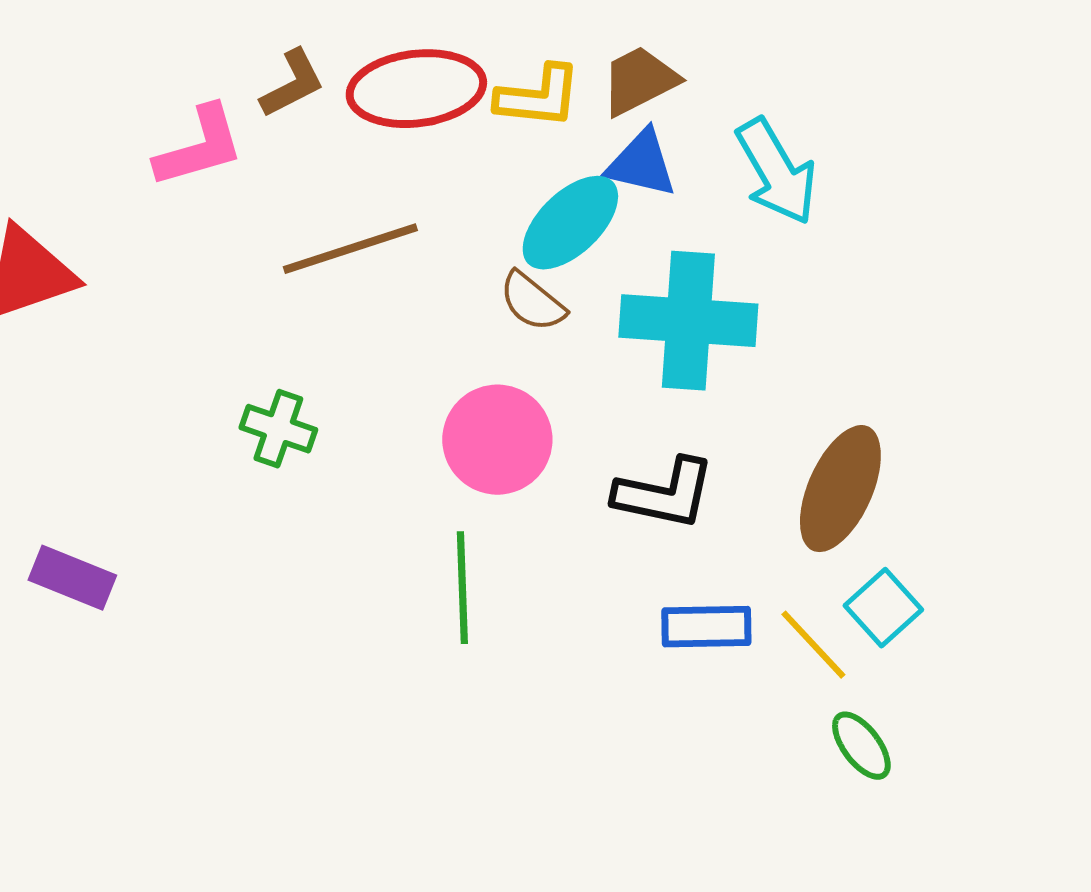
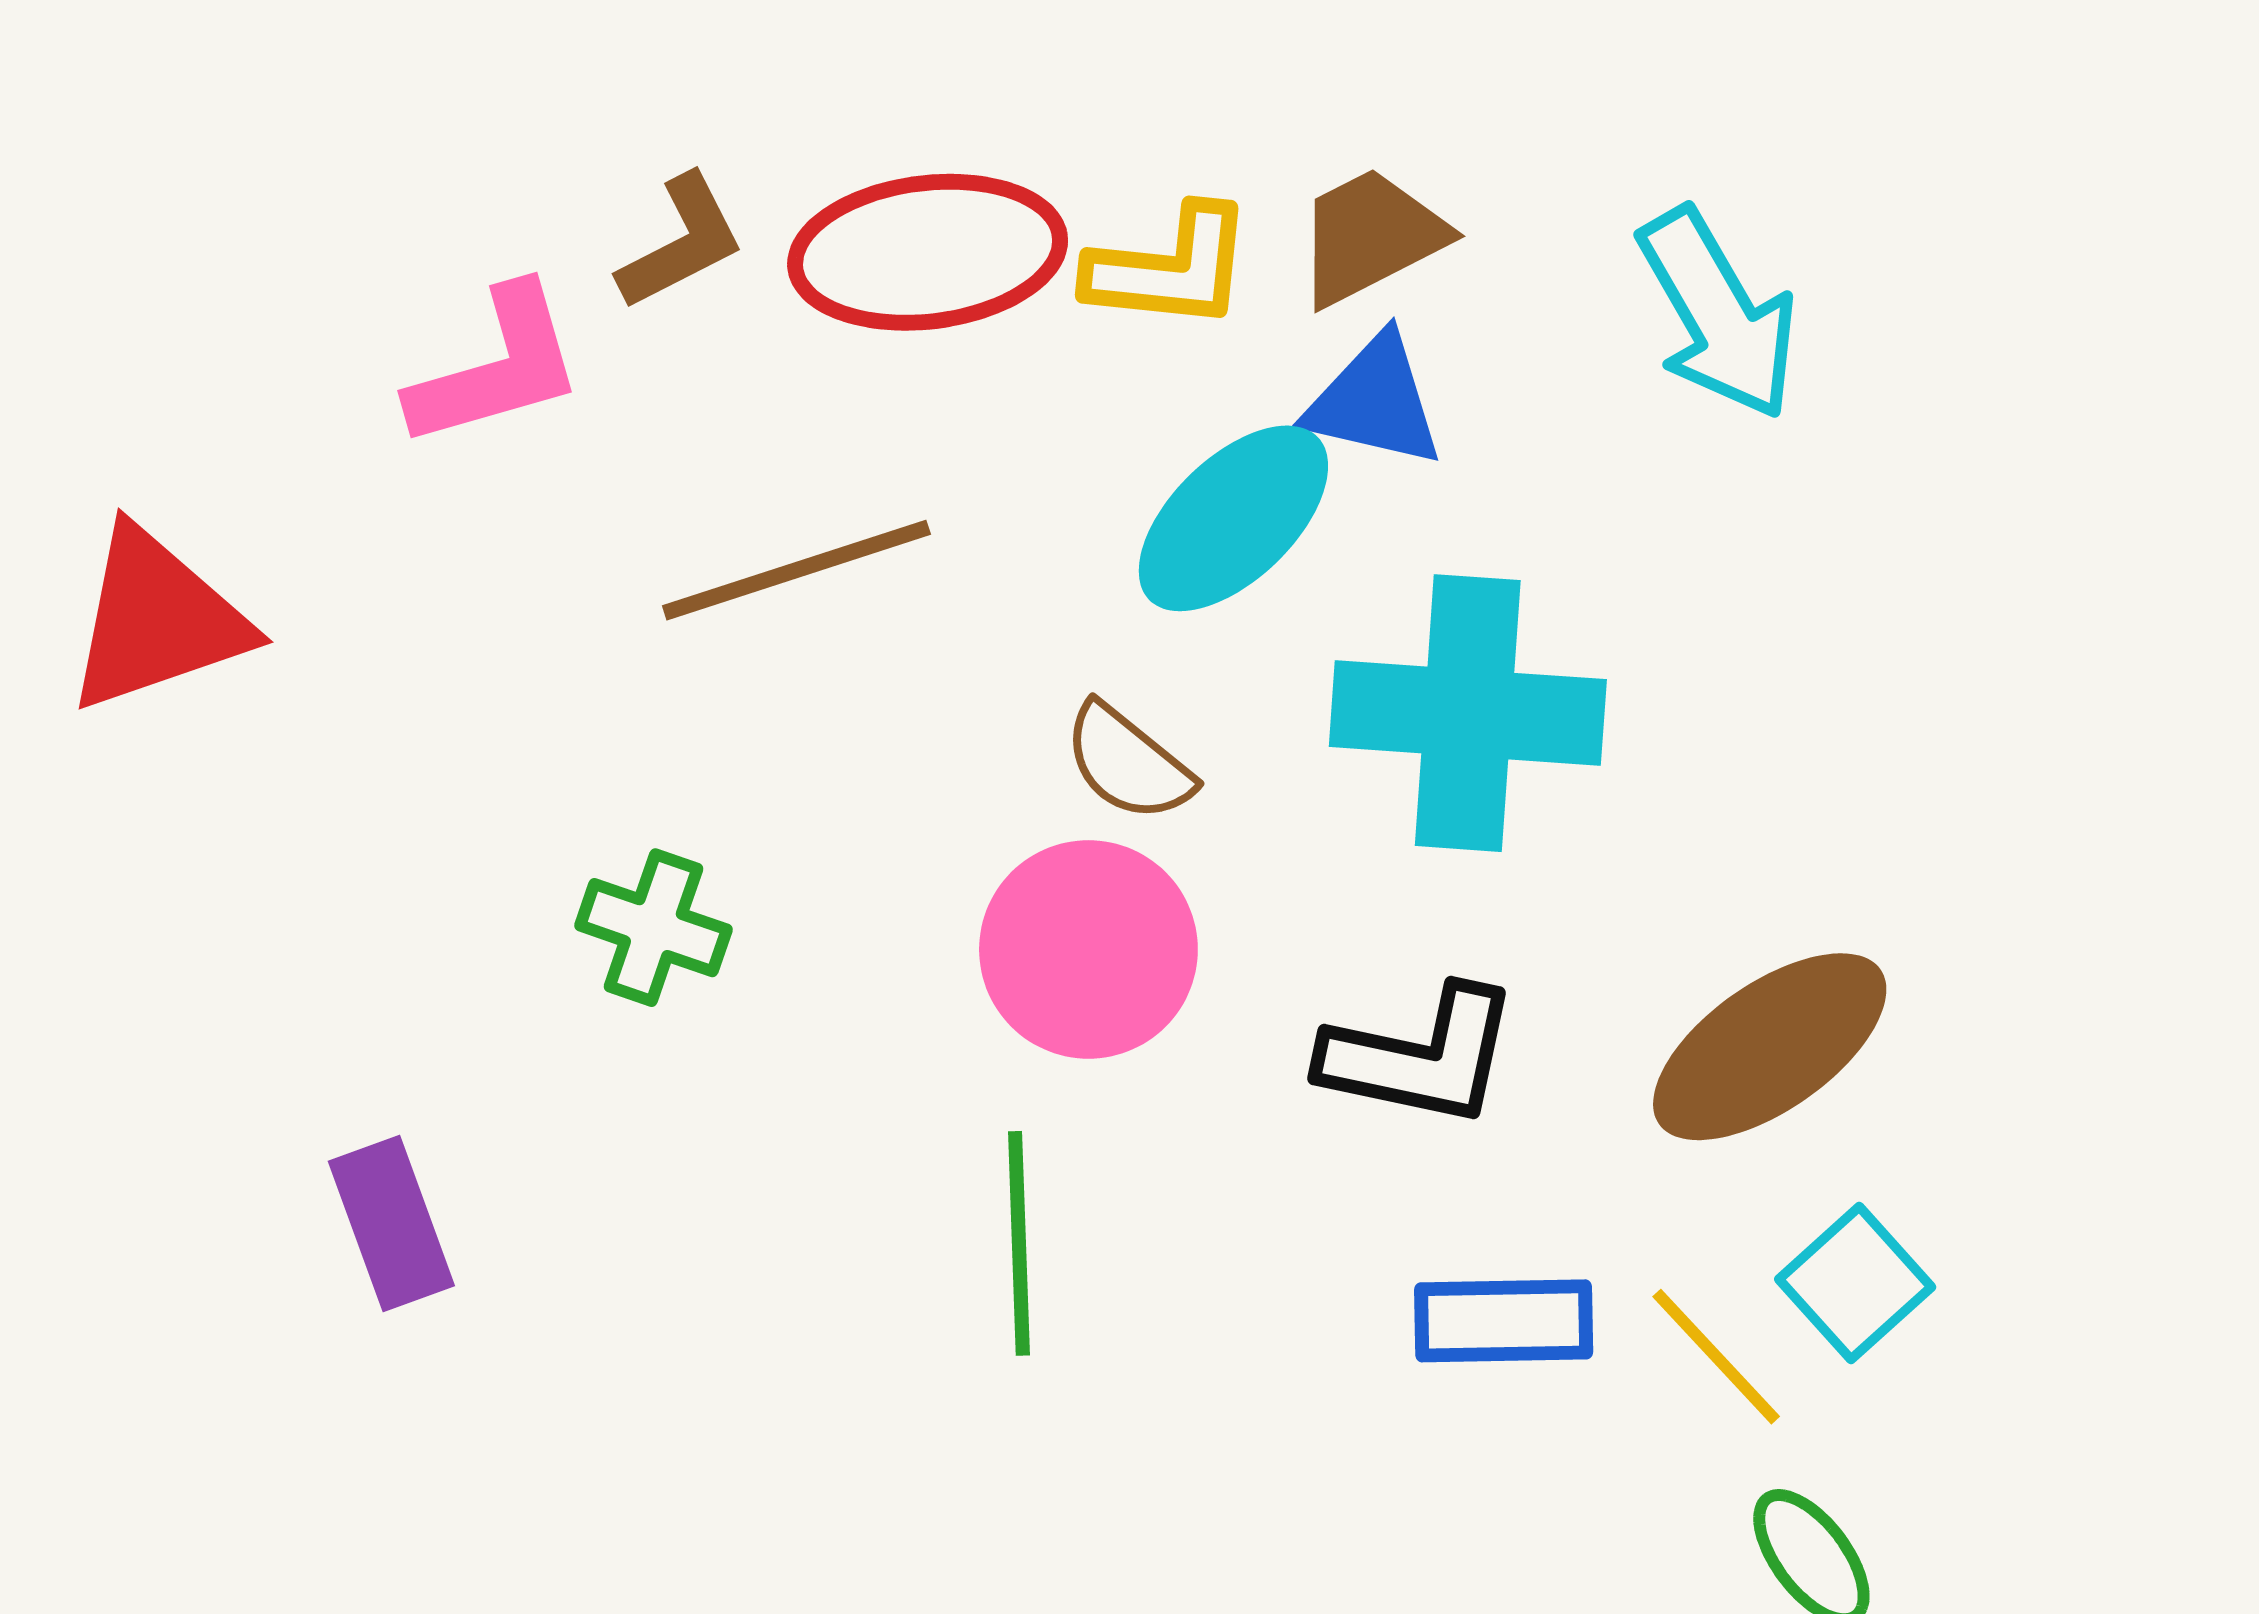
cyan arrow: (776, 172) -> (1718, 314), moved
brown semicircle: (532, 302) -> (1128, 763), moved
brown ellipse: (840, 489) -> (1770, 1047), turned 31
purple rectangle: (72, 578) -> (391, 1224), moved, turned 48

